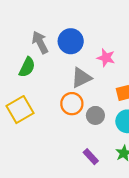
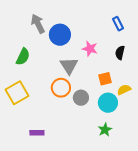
gray arrow: (40, 42) -> (38, 24), moved
gray triangle: (81, 78) -> (69, 66), turned -36
purple rectangle: (91, 157) -> (37, 133), moved, turned -48

